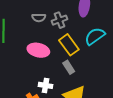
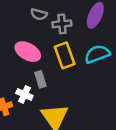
gray rectangle: (69, 67) -> (40, 79), moved

